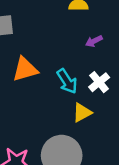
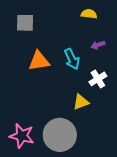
cyan arrow: (67, 81) -> (72, 59), moved

